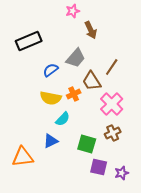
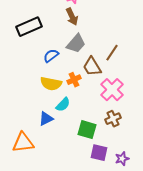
brown arrow: (91, 30) -> (72, 17), moved
blue triangle: (51, 141) -> (46, 119), moved

